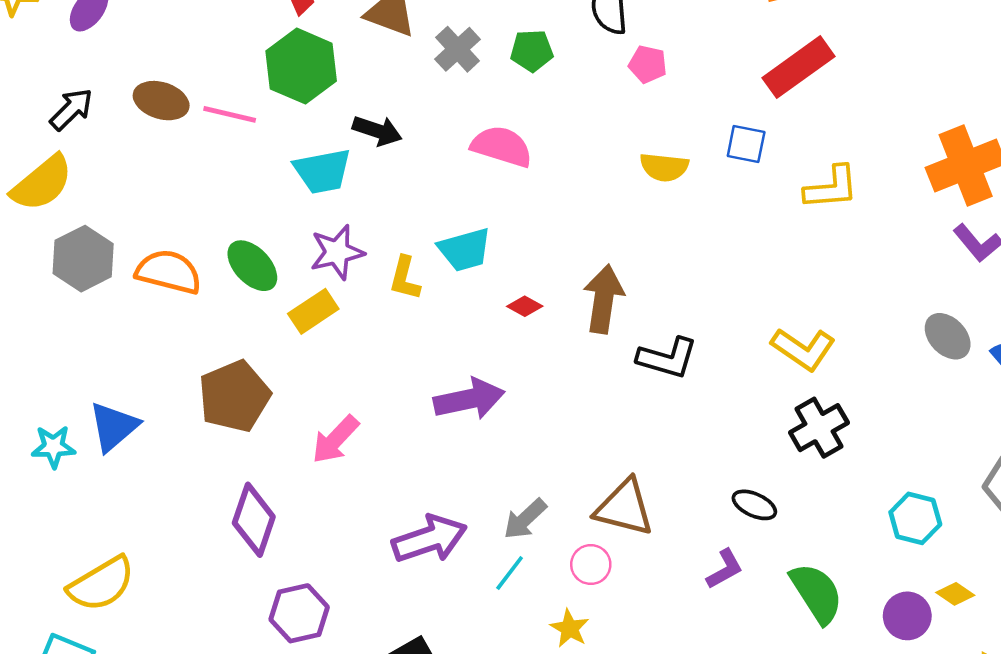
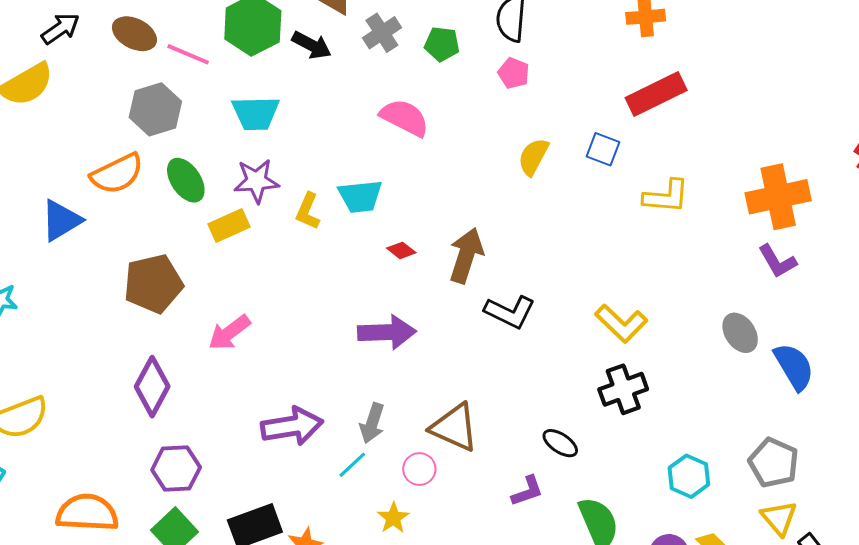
pink pentagon: (648, 64) -> (514, 73), moved
black arrow: (377, 131) -> (312, 45), moved
yellow semicircle: (664, 167) -> (533, 157), turned 102
gray hexagon: (83, 259) -> (155, 109), moved
orange semicircle: (169, 272) -> (117, 174), turned 130
purple arrow: (469, 399) -> (387, 332), moved
blue triangle: (114, 427) -> (61, 220), moved
gray arrow: (525, 519) -> (372, 423), turned -39

